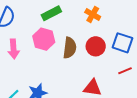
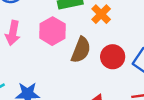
orange cross: (93, 14) -> (101, 14), moved

